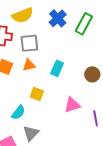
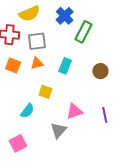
green rectangle: (84, 24) -> (83, 32), moved
pink triangle: (72, 105) -> (74, 111), moved
gray triangle: (31, 133) -> (58, 130), moved

